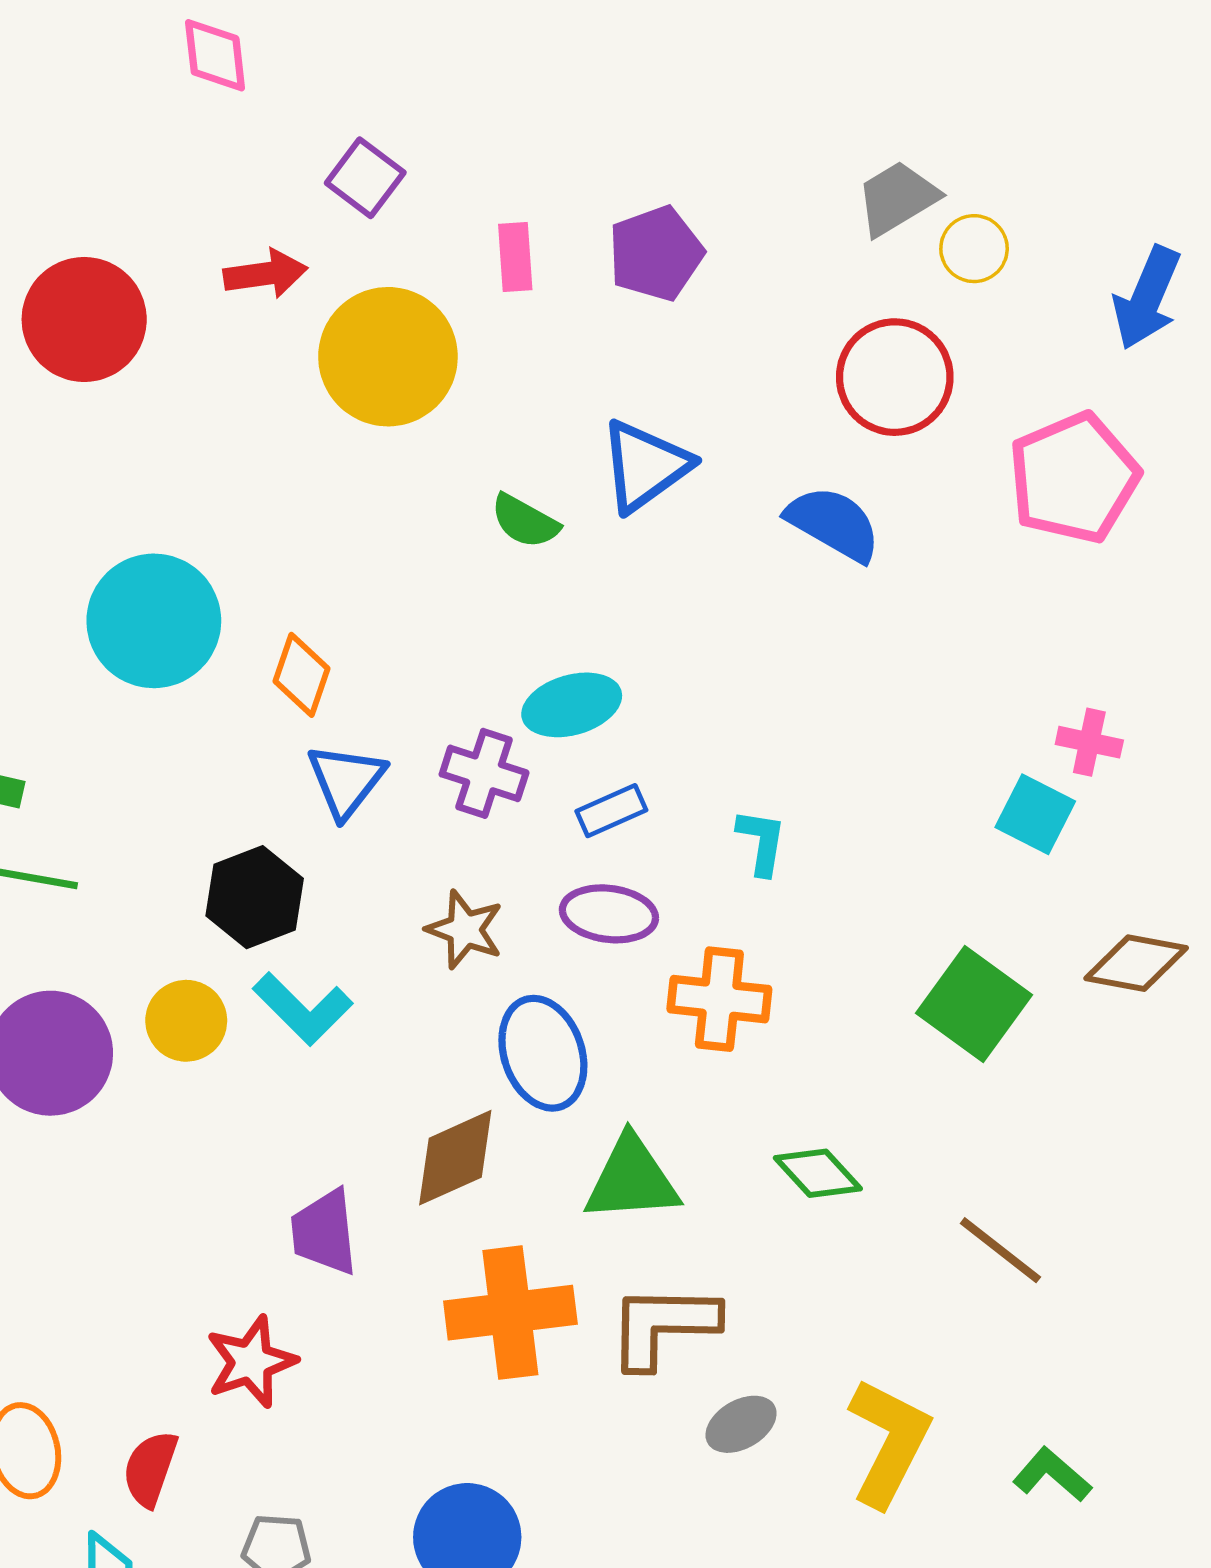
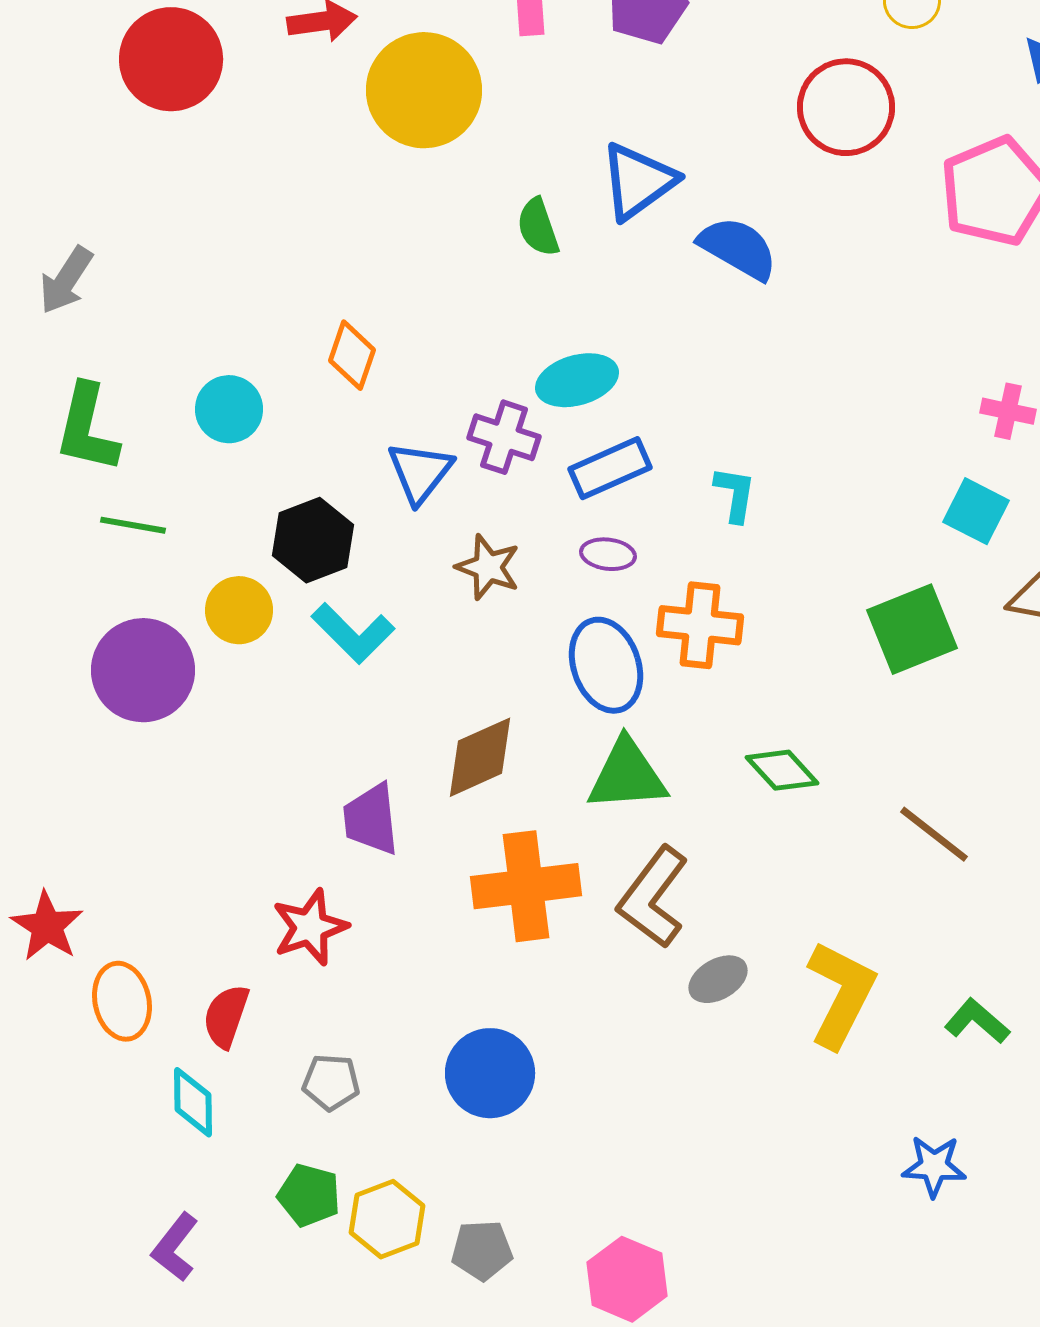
green semicircle: (525, 521) -> (538, 227), turned 42
blue semicircle: (834, 524) -> (738, 248), moved
cyan circle: (154, 621) -> (229, 409), moved, size x0.6
blue triangle: (346, 781) -> (420, 472), moved
blue rectangle: (611, 811) -> (610, 468), size x1.4
cyan square: (1035, 814) -> (976, 511), moved
purple ellipse: (609, 914) -> (608, 554), size x0.7
green square: (974, 1004) -> (912, 629), turned 32
yellow circle: (186, 1021) -> (239, 610), moved
blue ellipse: (543, 1053) -> (606, 665), moved
brown L-shape: (663, 1326) -> (653, 897), turned -54

